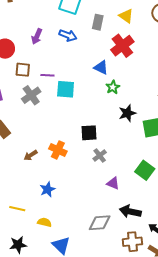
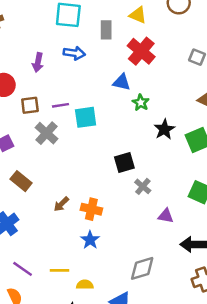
orange cross: (58, 150) -> (91, 209), moved
yellow semicircle: (44, 222) -> (85, 285), moved
gray diamond: (100, 223) -> (142, 268), moved

